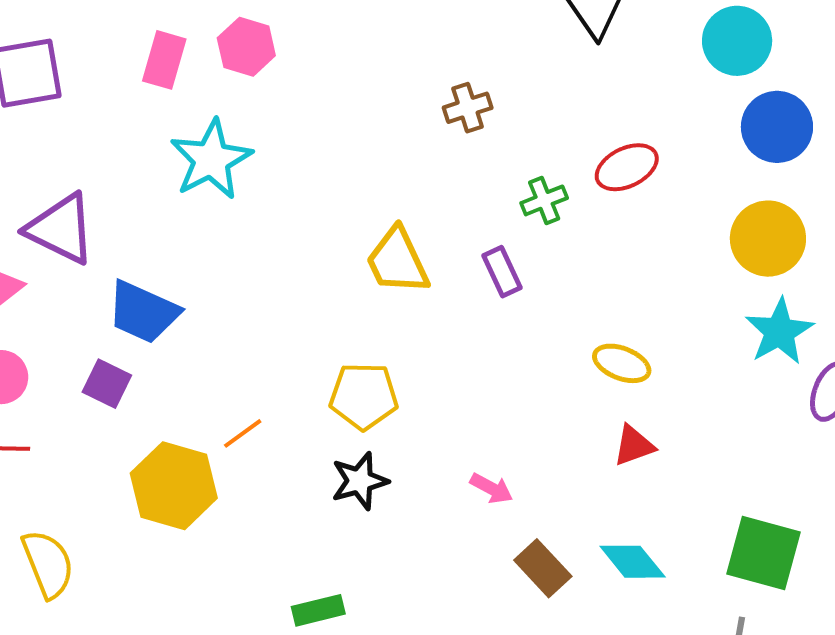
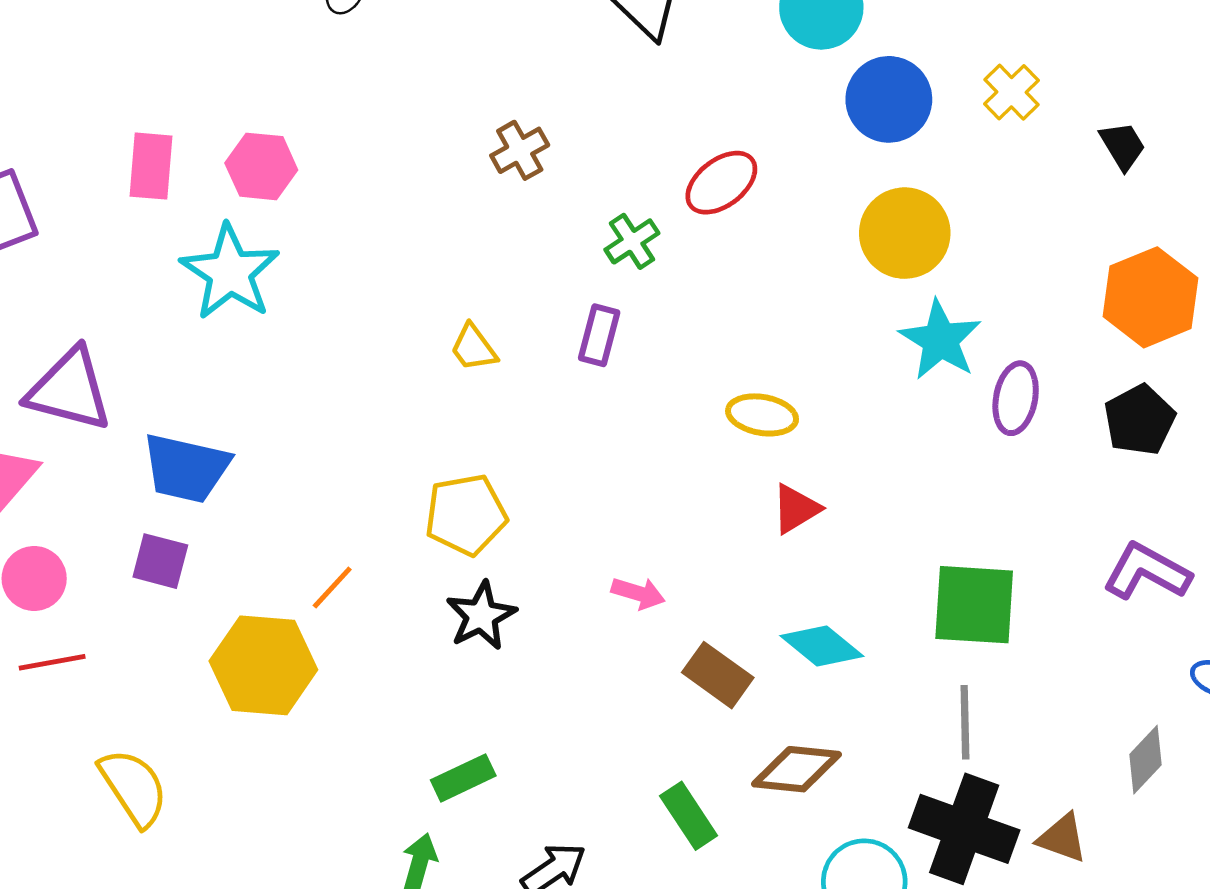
pink hexagon: (246, 47) -> (261, 166), moved
yellow trapezoid: (397, 261) -> (474, 348), size x0.6
purple rectangle: (502, 272) -> (599, 335), turned 51

